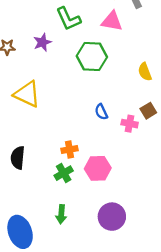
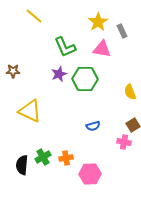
purple star: (42, 42) -> (59, 74), moved
blue semicircle: (101, 112) -> (93, 126), turned -80
pink cross: (130, 124) -> (124, 142), moved
green cross: (64, 173) -> (43, 157), moved

